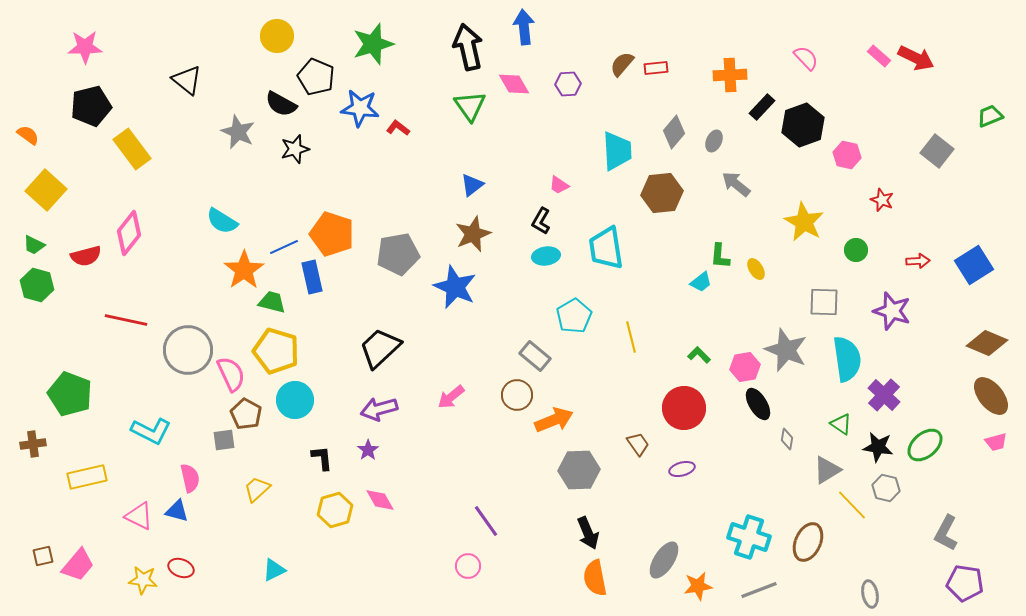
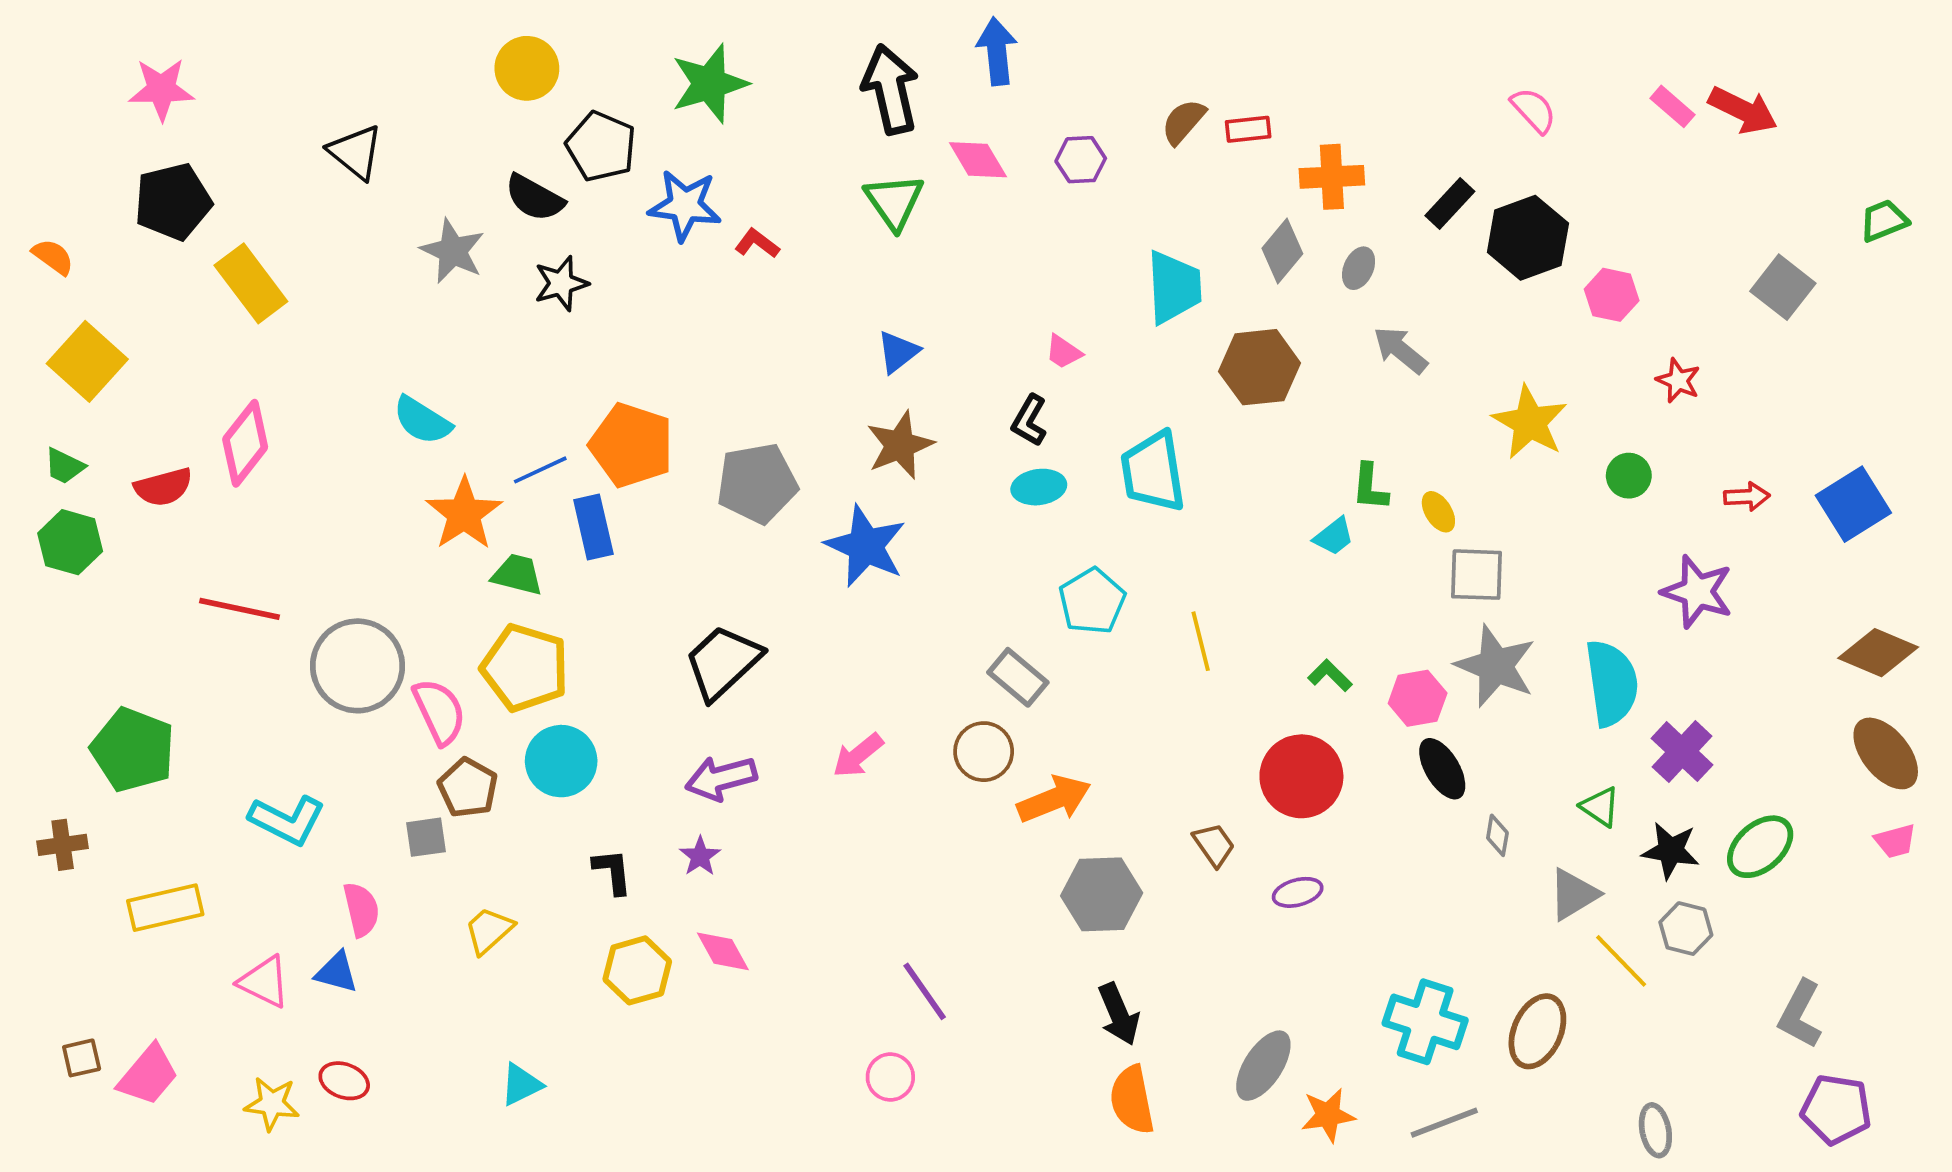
orange cross: (730, 75) -> (1332, 177), moved
gray square: (824, 302) -> (1477, 575), moved

